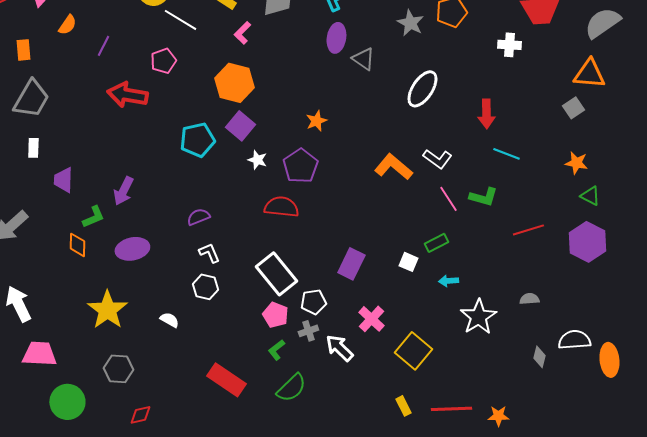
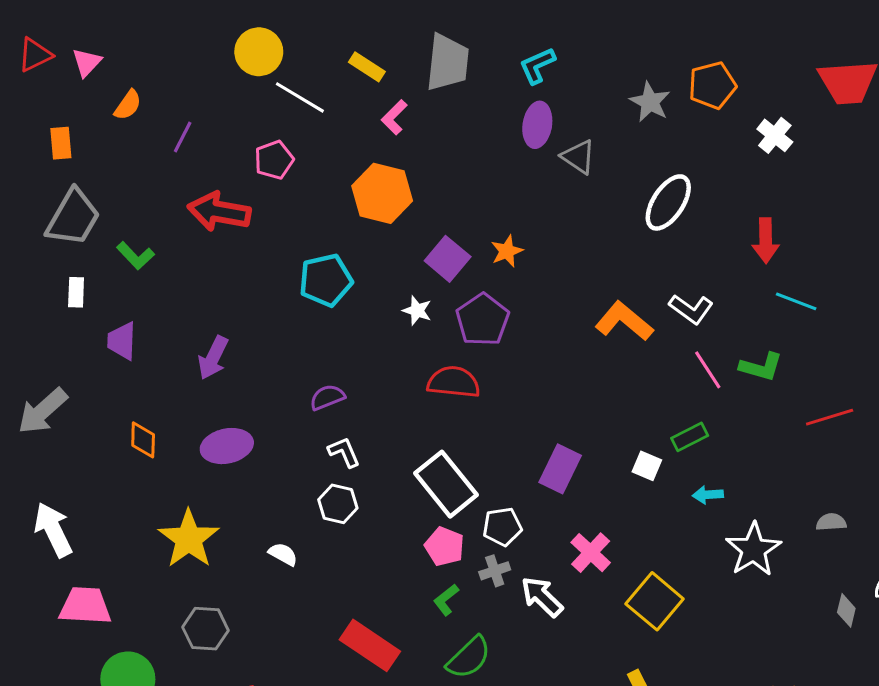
white cross: (509, 45) -> (775, 135), moved, turned 35
purple square: (240, 126) -> (448, 259), moved
green L-shape: (93, 217) -> (135, 256), moved, turned 70

